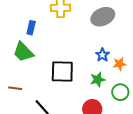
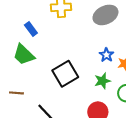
blue rectangle: (31, 28) -> (31, 29), turned -48
black square: (62, 71) -> (65, 74), turned -30

